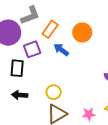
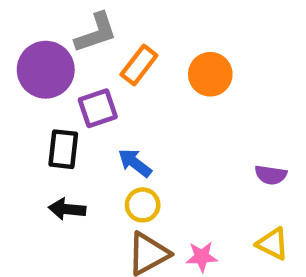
blue arrow: (61, 50) -> (135, 163), moved
pink star: (89, 114) -> (202, 257), moved

